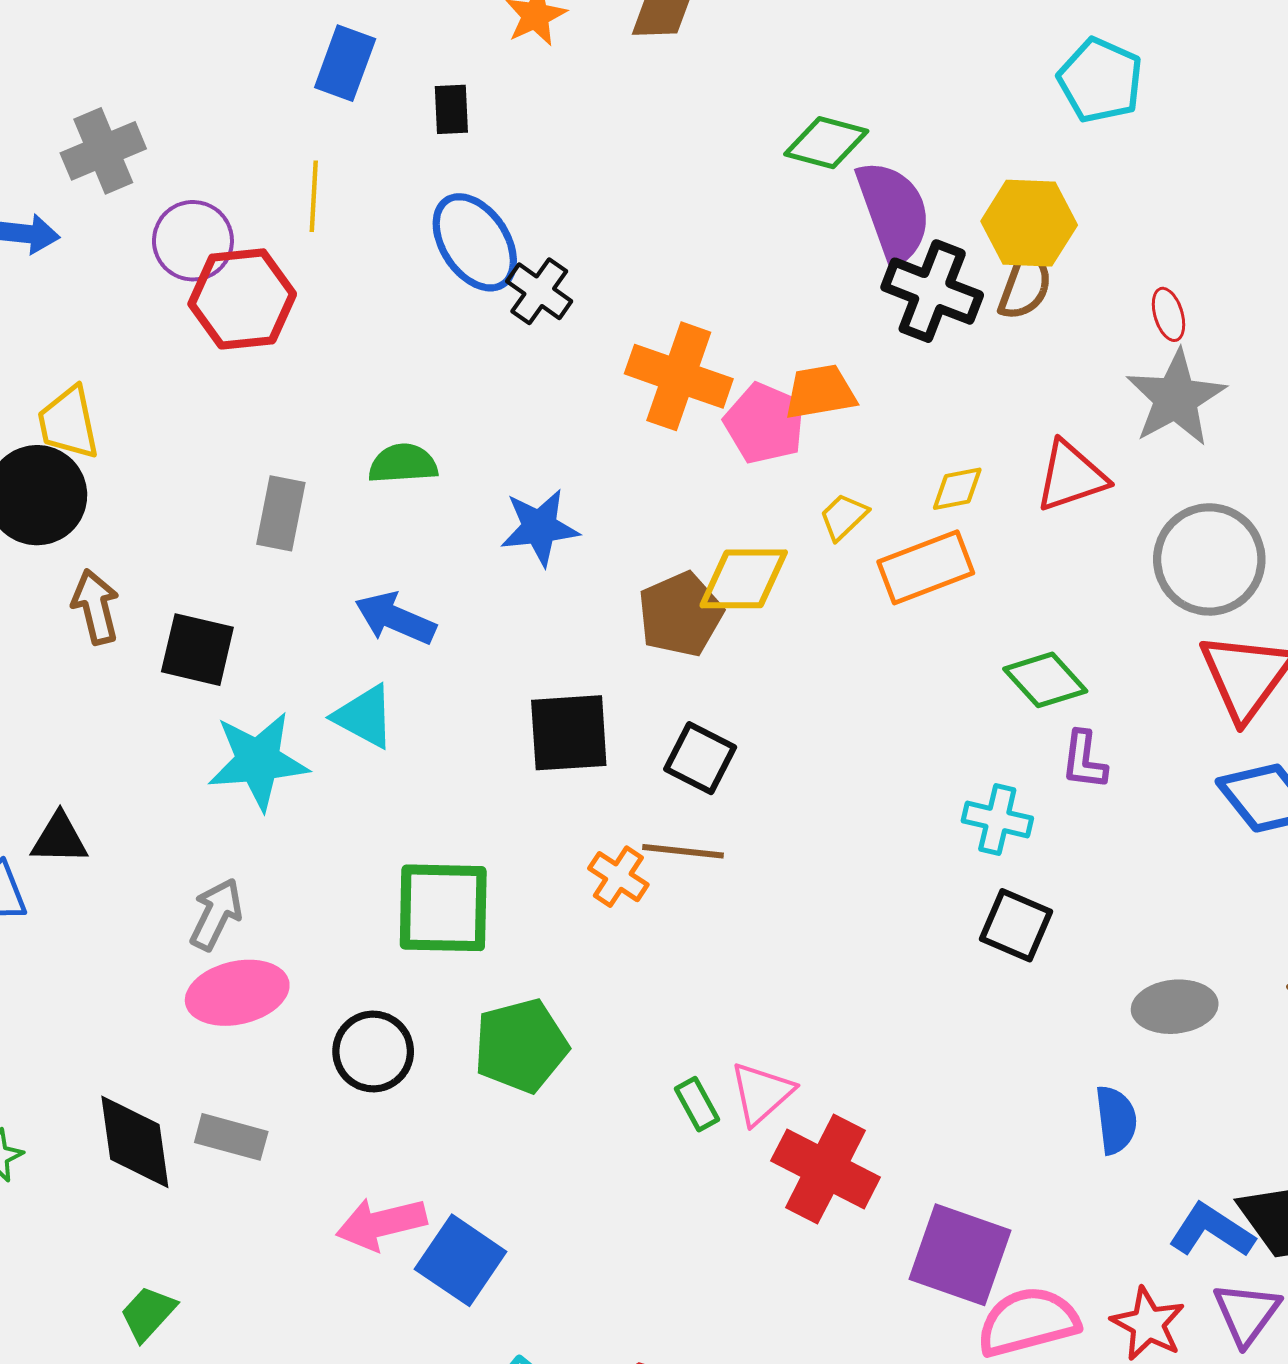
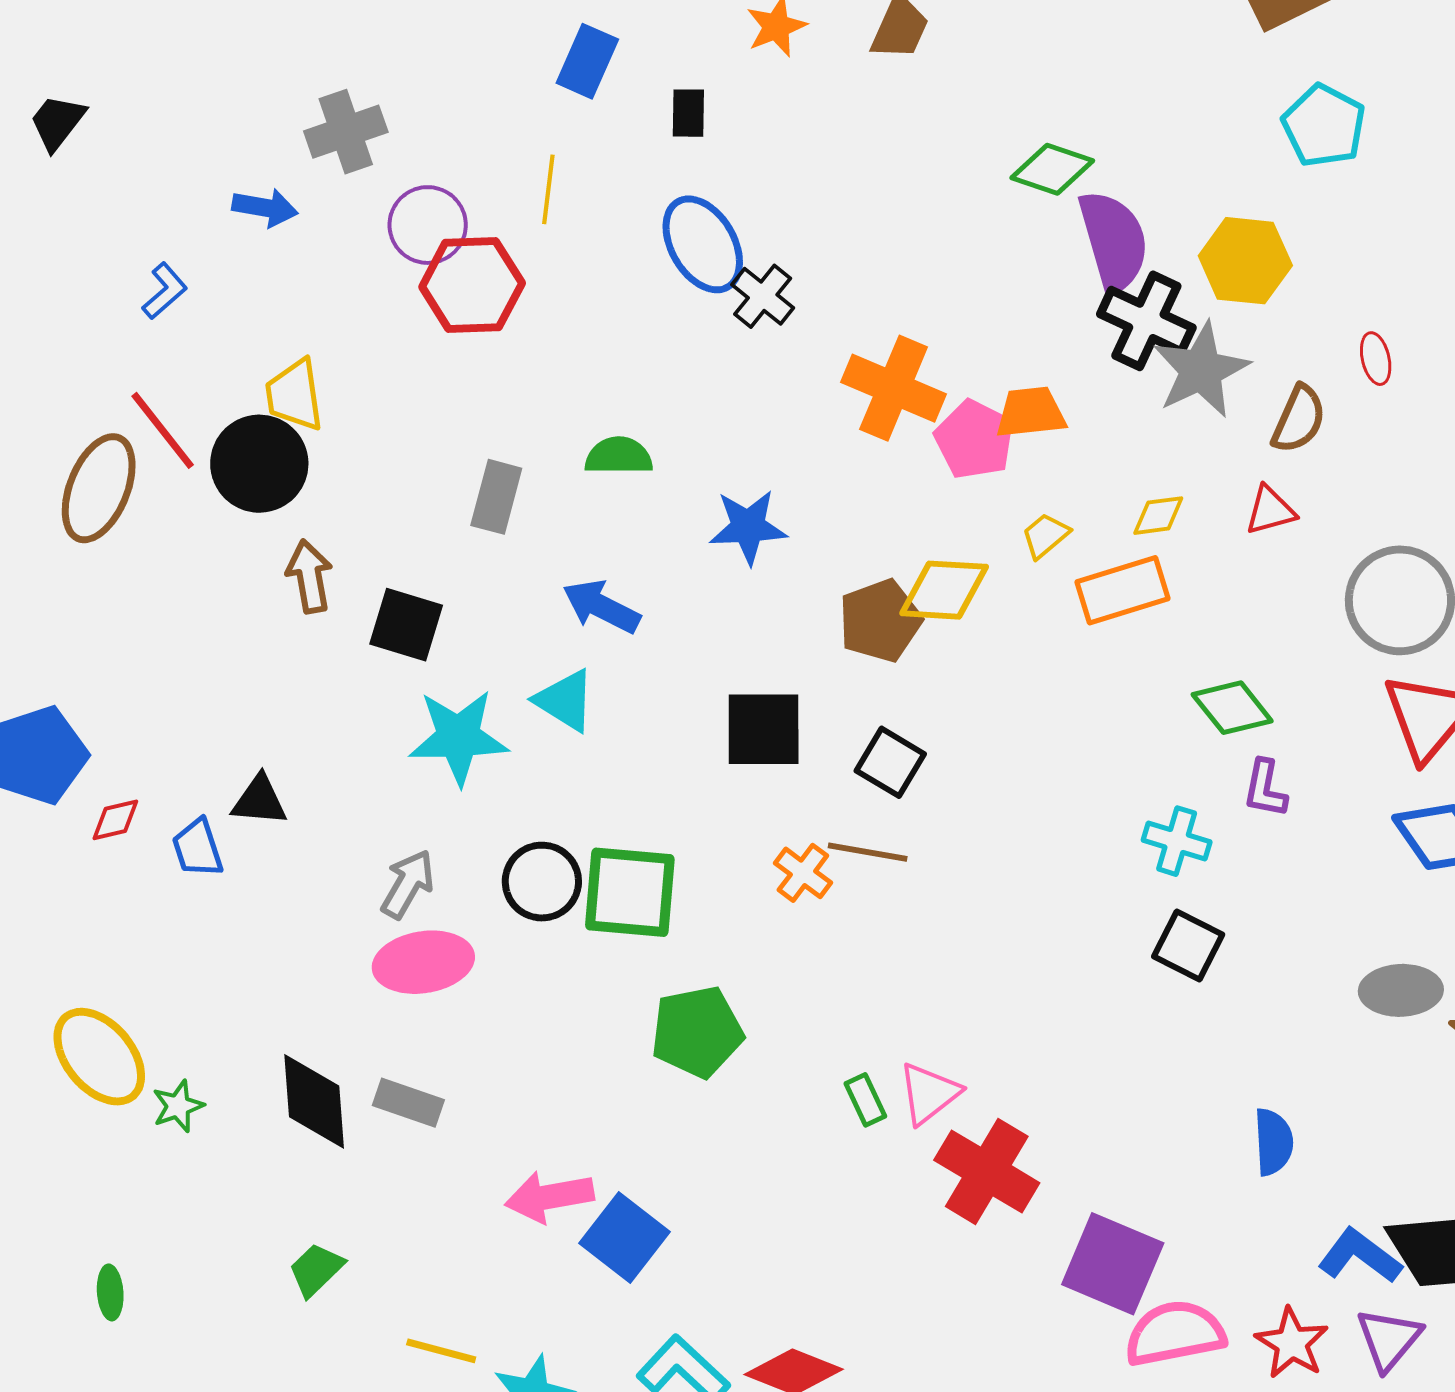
brown semicircle: (1025, 285) -> (1299, 419), moved
gray star: (1176, 398) -> (1201, 370), moved
red triangle: (1071, 476) -> (1270, 510), size x0.7
gray ellipse: (1175, 1007) -> (1401, 990), moved
black circle: (373, 1051) -> (542, 882), moved

